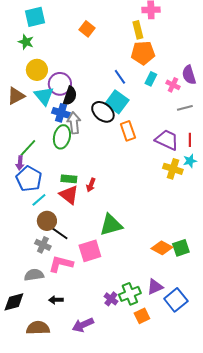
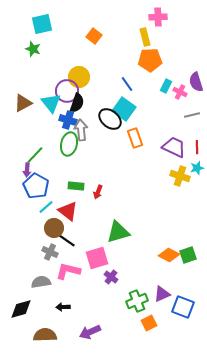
yellow circle: (37, 70) -> (79, 77), moved
cyan rectangle: (151, 79) -> (166, 86), moved
red triangle: (69, 195) -> (68, 211), moved
purple cross: (111, 299) -> (111, 277), moved
blue square: (176, 300) -> (183, 307), turned -30

